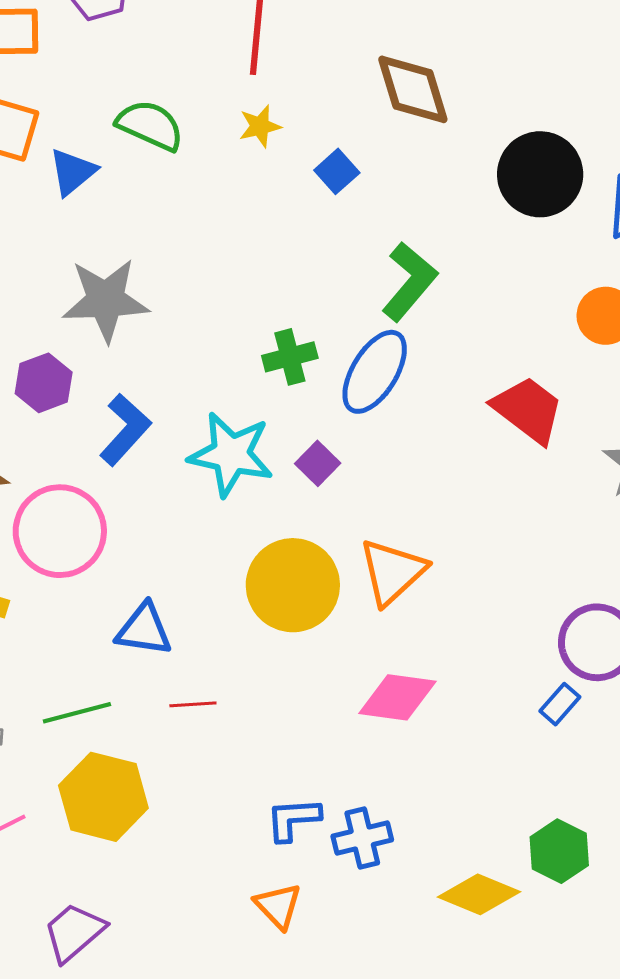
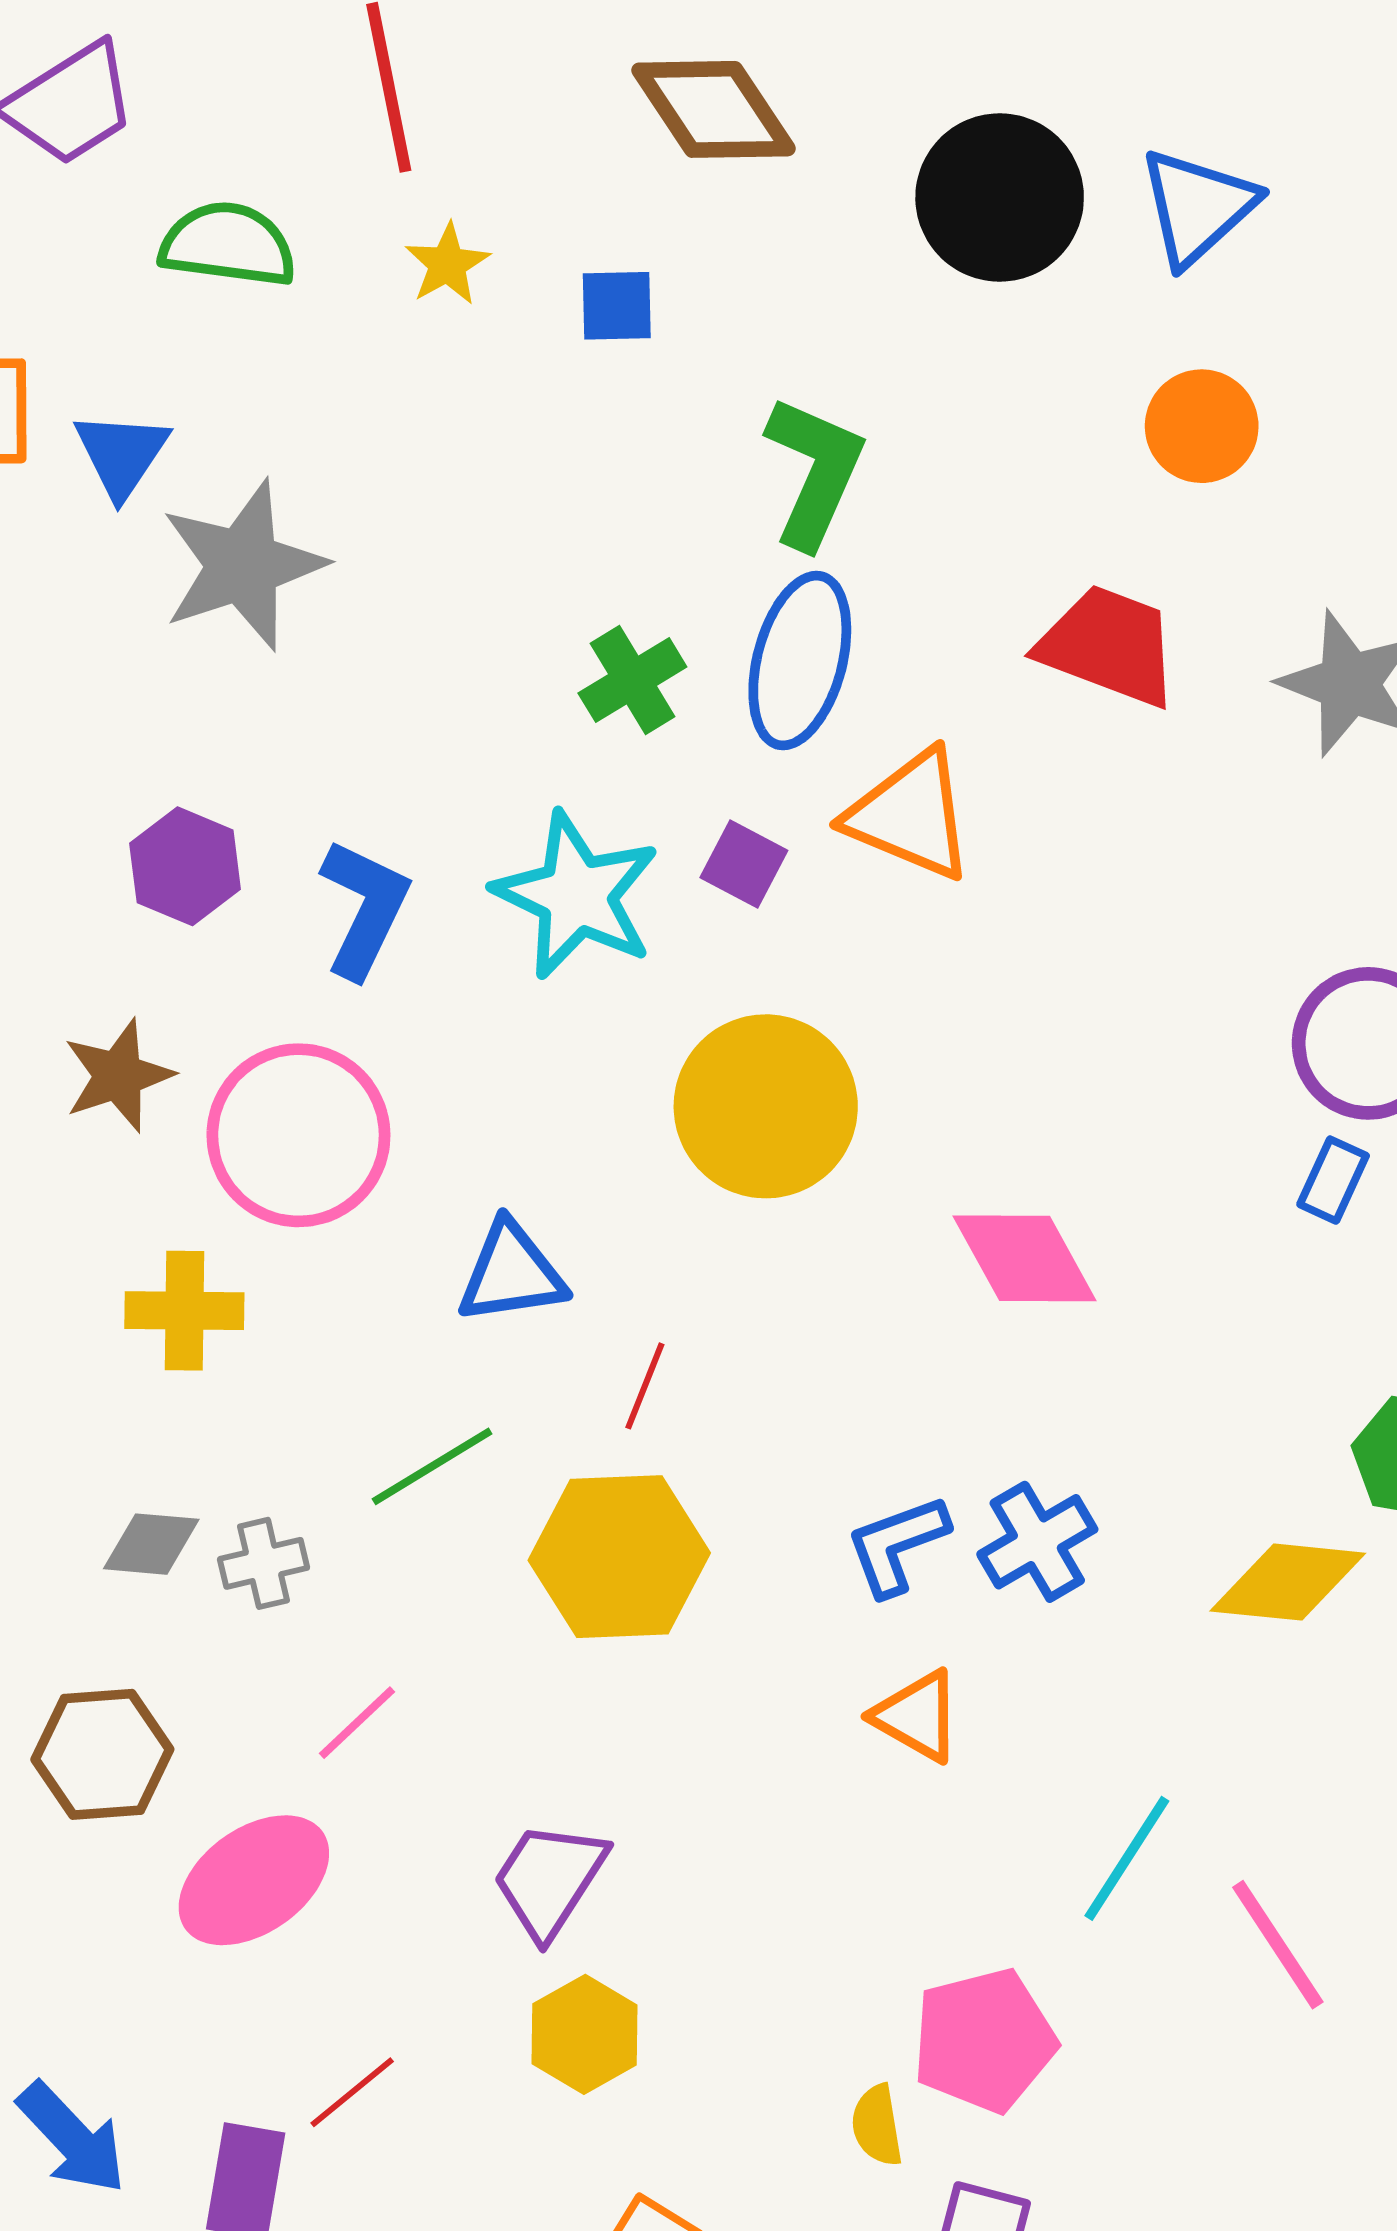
green semicircle: (150, 125) -> (228, 245), moved
blue square: (337, 171) -> (617, 306), turned -33
gray star: (106, 300) -> (243, 565), moved
cyan star: (231, 454) -> (576, 895), turned 30
orange triangle: (392, 572) -> (910, 815), moved, turned -38
pink diamond: (397, 697) -> (1025, 1258), turned 70
red line: (193, 704) -> (645, 1386), turned -48
yellow hexagon: (103, 797) -> (619, 1557), moved

